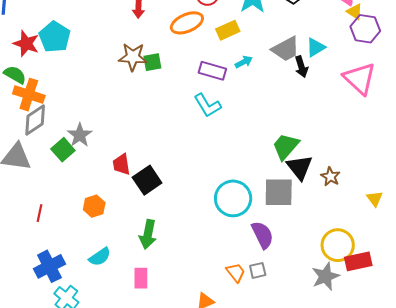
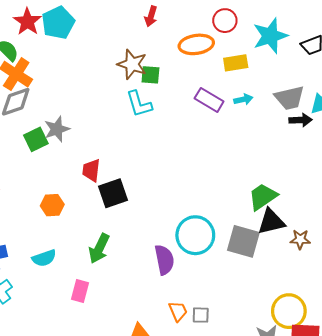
black arrow: (301, 67) -> (301, 120), turned -90
cyan L-shape: (207, 105) -> (139, 104), moved
black triangle: (299, 167) -> (271, 222), turned 40
brown star: (330, 177) -> (300, 239), turned 30
purple semicircle: (262, 235) -> (164, 260), moved

